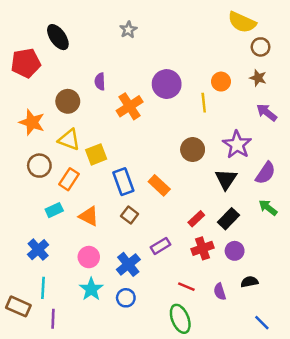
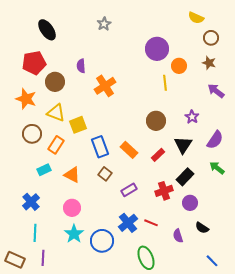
yellow semicircle: (242, 22) -> (196, 18), size x0.7
red pentagon: (26, 63) -> (34, 63), moved
purple circle: (167, 84) -> (157, 49), moved
purple star: (237, 145) -> (192, 117), size x0.6
red rectangle: (196, 219) -> (158, 155), moved
purple rectangle: (160, 246) -> (129, 190), moved
red cross: (202, 248) -> (164, 191), moved
blue cross: (128, 264) -> (128, 223), moved
black semicircle: (249, 282) -> (202, 228), turned -136
red line: (186, 287) -> (151, 223), moved
blue circle: (126, 298) -> (102, 241), size x1.5
brown rectangle: (18, 306) -> (15, 260), moved

